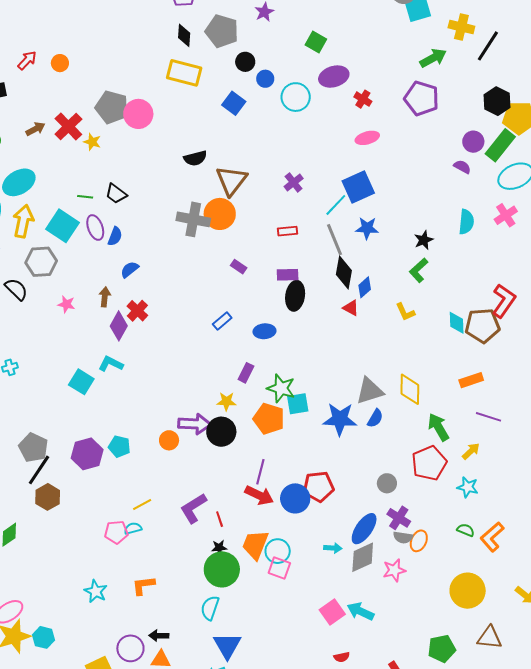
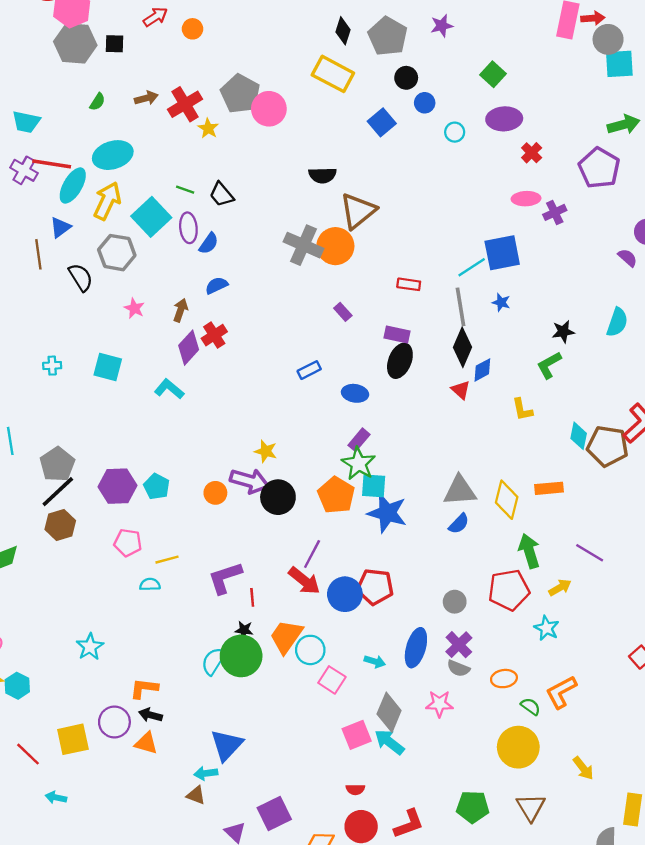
cyan circle: (296, 97) -> (455, 132), size x0.6
purple cross: (294, 183) -> (555, 212), moved
blue star: (367, 228) -> (501, 302), size x0.7
purple rectangle: (246, 373) -> (359, 440), moved
orange rectangle: (471, 380) -> (549, 488), moved
cyan square: (81, 382) -> (108, 367), moved, turned -30
yellow star: (226, 401) -> (266, 451), moved
blue star: (340, 419) -> (387, 513), moved
blue ellipse: (364, 529) -> (416, 648), turned -32
green semicircle: (466, 530) -> (531, 706), moved
pink pentagon: (116, 532) -> (128, 543), moved
orange ellipse: (419, 541) -> (504, 679), moved, turned 45
gray diamond: (363, 557) -> (389, 712), moved, turned -56
pink square: (279, 568) -> (332, 680), moved
orange L-shape: (143, 585) -> (144, 688), moved
cyan semicircle: (210, 608) -> (213, 661), moved
brown triangle: (490, 638) -> (531, 807), turned 40

